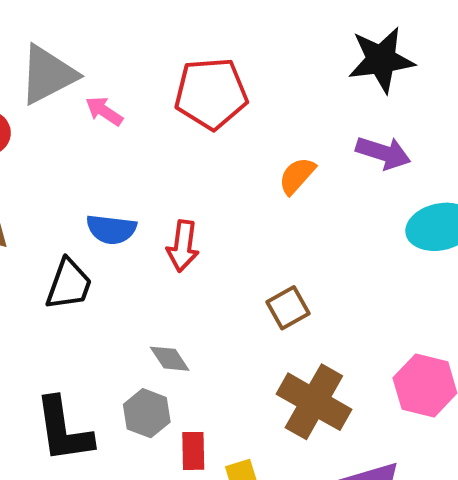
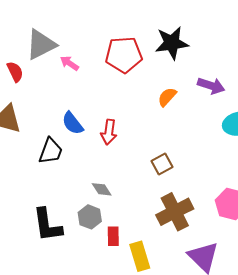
black star: (381, 60) -> (172, 43), moved
blue semicircle: (111, 229) -> (73, 123), turned 45
brown cross: (314, 402) -> (175, 212), turned 33

